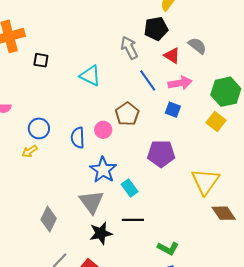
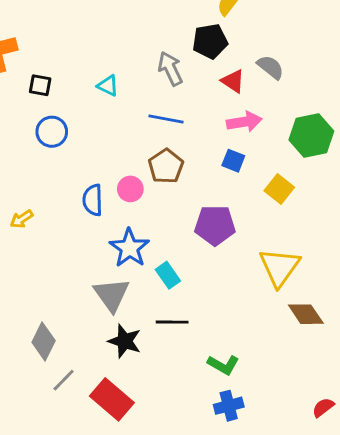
cyan triangle: (90, 76) -> (108, 86), moved, size x0.7
blue line: (148, 80) -> (166, 119), moved, turned -45
yellow square: (216, 122) -> (279, 189), moved
blue circle: (39, 128) -> (52, 132), moved
gray diamond: (49, 219) -> (44, 342), moved
black star: (101, 233) -> (125, 341), turned 30

